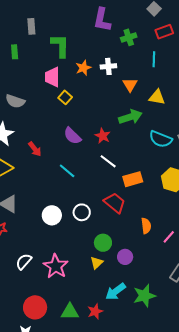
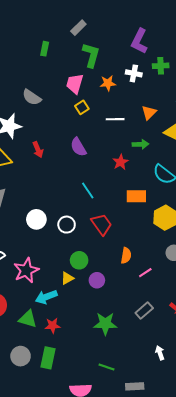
gray rectangle: (31, 26) -> (78, 28), moved, turned 35
white cross: (108, 66) -> (134, 73), moved
green arrow: (130, 117) -> (140, 144), size x0.7
red star: (103, 136) -> (120, 162), moved
white line: (108, 161) -> (115, 119), moved, turned -54
cyan line: (67, 171) -> (88, 190), moved
orange rectangle: (133, 179) -> (136, 196), moved
cyan arrow: (116, 291) -> (46, 297), moved

